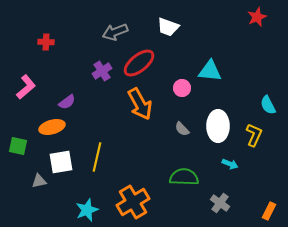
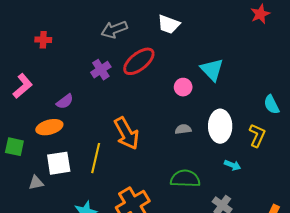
cyan triangle: (210, 71) -> (212, 70), turned 40
orange arrow: (140, 104) -> (127, 133), moved
gray semicircle: (182, 129) -> (183, 129), turned 126

